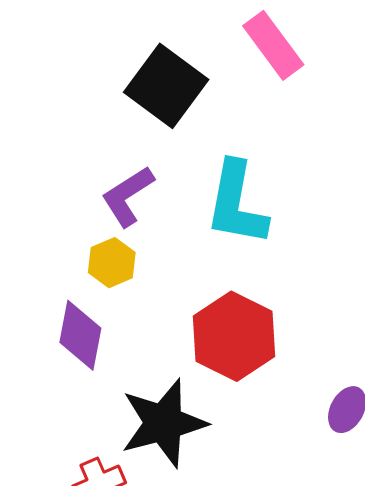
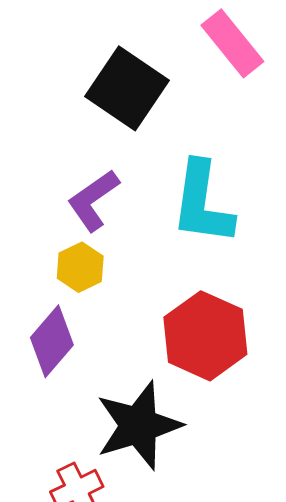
purple diamond: (80, 335) -> (52, 341), turned 32

